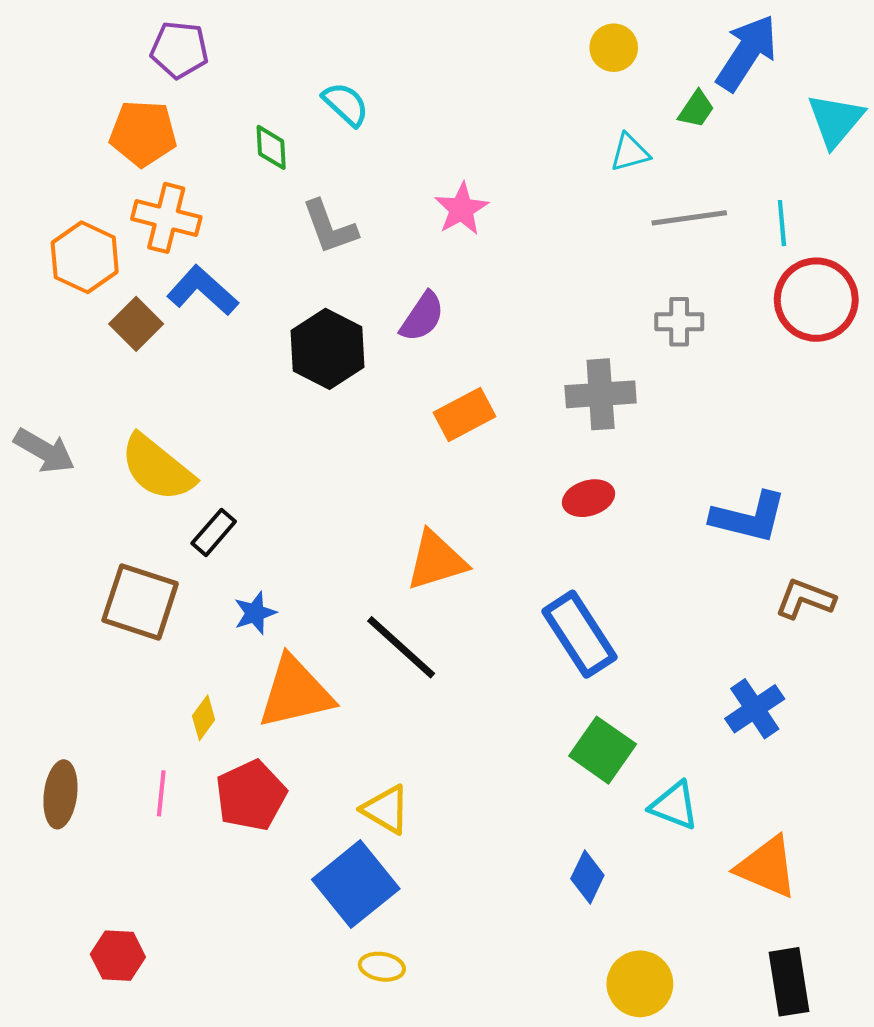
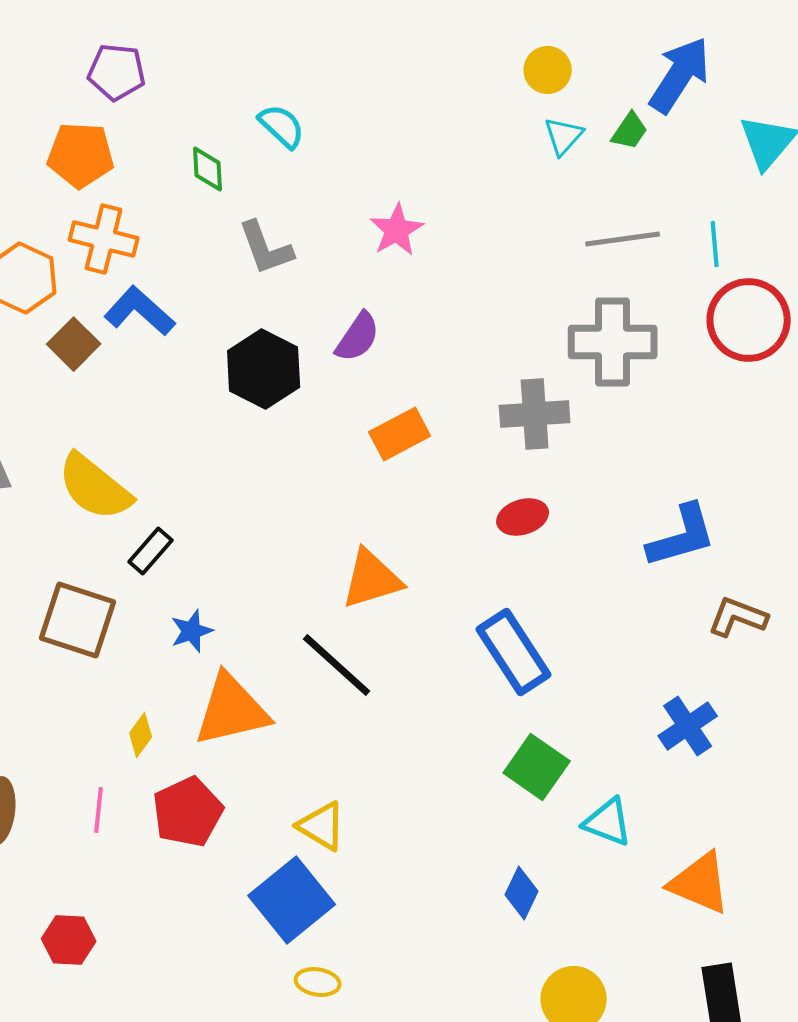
cyan triangle: (630, 152) -> (564, 136), moved, turned -33
gray cross: (679, 322) -> (613, 342), size x1.8
blue L-shape: (749, 517) -> (682, 536), turned -30
red hexagon: (118, 956) -> (69, 940), moved

